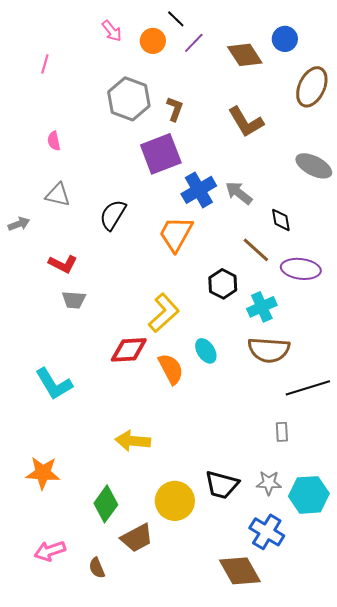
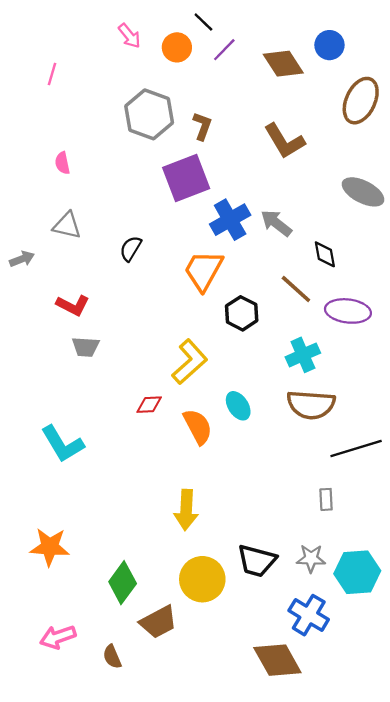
black semicircle: (113, 215) -> (131, 249), size x0.7
black hexagon: (223, 284) -> (242, 313), moved
red diamond: (129, 350) -> (149, 405), size x0.6
yellow arrow: (133, 441) -> (186, 510), moved, turned -92

